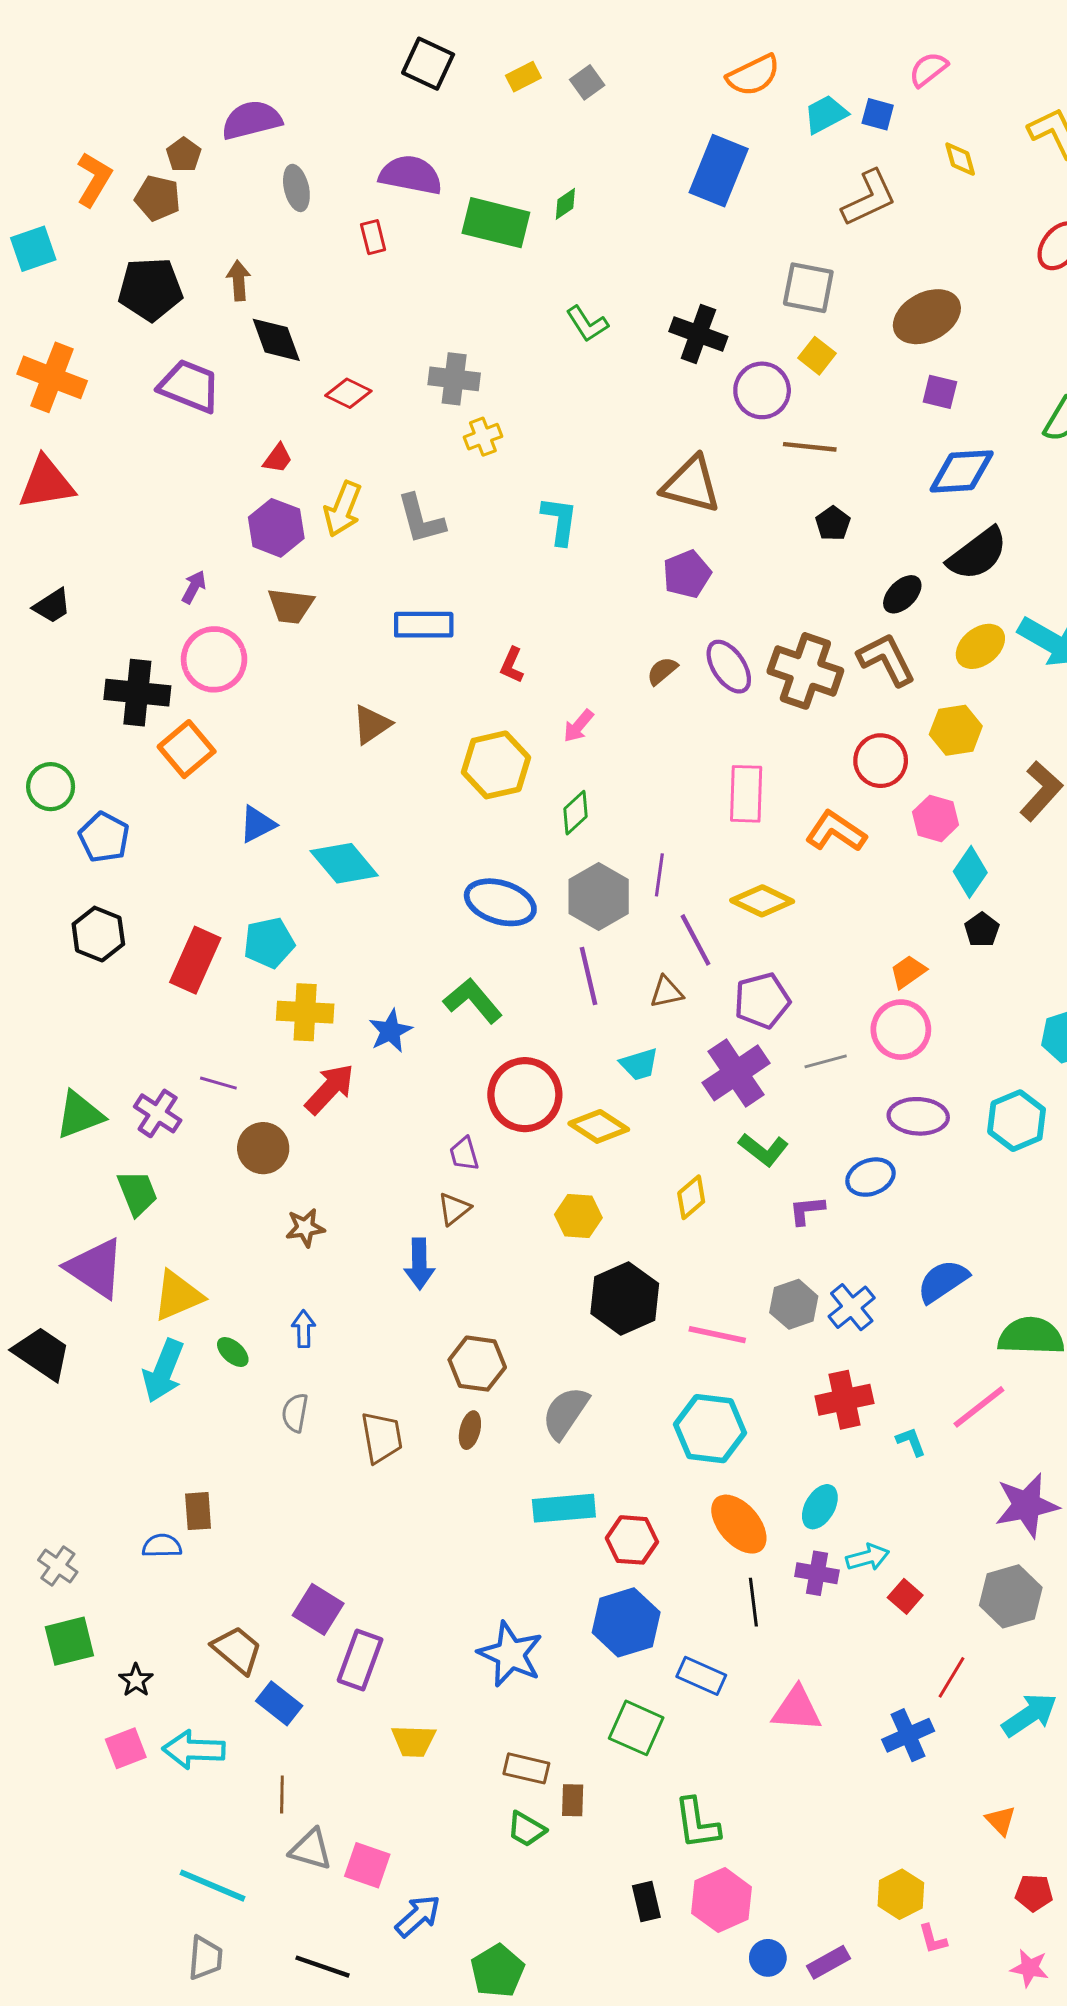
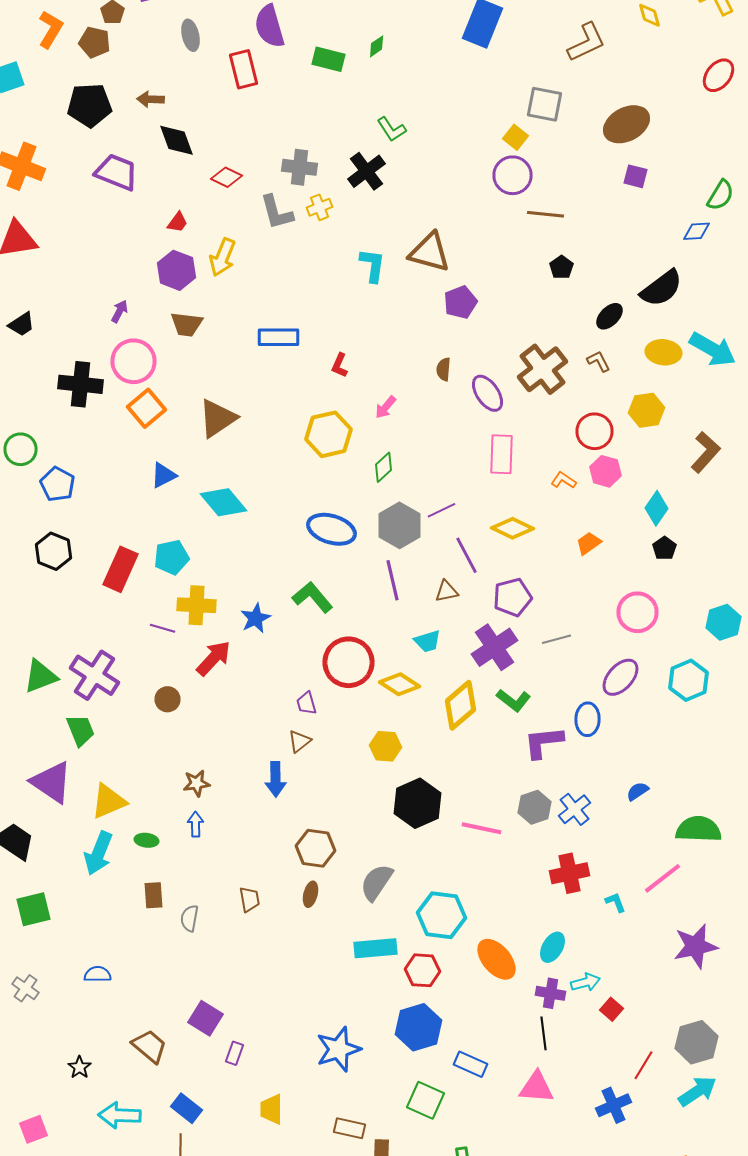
purple semicircle: (411, 175) -> (270, 26), turned -117
green rectangle: (496, 223) -> (328, 59), size x0.7
red rectangle: (373, 237) -> (244, 69), size x1.6
brown arrow: (239, 281) -> (150, 99), turned -84
black cross: (698, 334) -> (366, 171), moved, turned 33
yellow square: (817, 356) -> (516, 137), moved
blue diamond: (962, 471) -> (696, 231), moved, size x0.6
brown triangle: (691, 484) -> (430, 252), moved
gray L-shape: (421, 519) -> (276, 212), moved
yellow ellipse: (980, 646) -> (664, 352), turned 44
brown L-shape: (886, 659) -> (598, 361), size x0.6
purple ellipse: (729, 667) -> (488, 393), moved
brown semicircle: (662, 671) -> (444, 369), turned -45
brown cross: (805, 671) -> (542, 369), turned 33
brown triangle: (372, 724) -> (218, 418), moved, size x1.4
orange square: (187, 749) -> (146, 408), moved
pink hexagon: (936, 818) -> (606, 471), moved
orange L-shape: (836, 831) -> (564, 480), size x0.6
purple line: (659, 875) -> (442, 510), turned 56
orange trapezoid: (908, 972) -> (588, 543), moved
pink circle: (901, 1030) -> (638, 612), moved
purple line: (218, 1083) -> (162, 628), moved
purple cross: (158, 1113) -> (94, 675), size x1.5
purple ellipse: (918, 1116) -> (620, 677), turned -51
brown circle: (263, 1148) -> (168, 699), size x0.7
blue ellipse: (870, 1177) -> (588, 719), turned -68
yellow diamond: (691, 1197) -> (460, 705), moved, size x1.6
purple L-shape: (807, 1210) -> (544, 742), size x1.6
brown star: (305, 1228) -> (196, 783), moved
blue semicircle: (943, 1281) -> (638, 791), size x0.6
green ellipse: (233, 1352) -> (146, 840), turned -35
gray semicircle: (295, 1413) -> (190, 918), moved
cyan hexagon: (710, 1429) -> (442, 915), moved
brown trapezoid: (382, 1437) -> (250, 899), size x0.7
brown rectangle: (198, 1511) -> (154, 895), moved
gray hexagon: (1011, 1596) -> (696, 1042), moved
black line: (753, 1602) -> (544, 1033), moved
green square: (69, 1641) -> (34, 909), moved
blue star: (510, 1654) -> (338, 1049), turned 30
purple rectangle: (360, 1660) -> (234, 1053), size x0.6
blue rectangle: (279, 1703) -> (186, 1108), moved
yellow trapezoid: (414, 1741) -> (272, 1109), turned 88
pink square: (126, 1748) -> (34, 1129), moved

